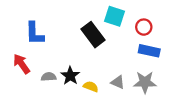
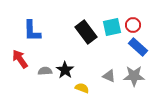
cyan square: (115, 16) -> (112, 27), moved, turned -30
blue rectangle: (149, 51) -> (138, 47), turned 30
yellow semicircle: (91, 87) -> (82, 88), moved

